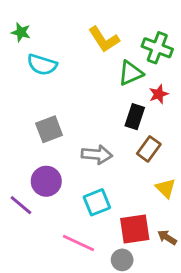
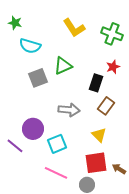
green triangle: (131, 73) -> (63, 66), moved
gray square: (49, 129) -> (38, 78), moved
yellow triangle: (166, 188) -> (99, 135), moved
cyan square: (97, 202) -> (57, 144), moved

